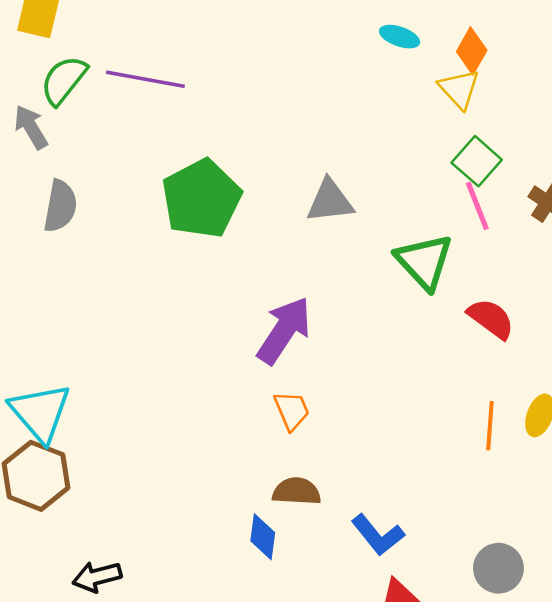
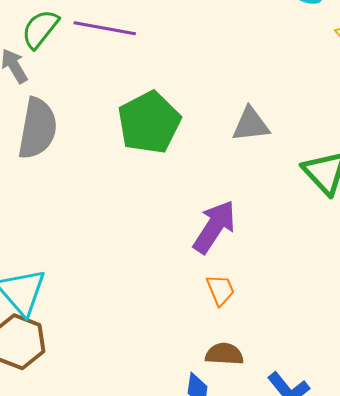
gray semicircle: (60, 206) -> (37, 128), size x1.5

